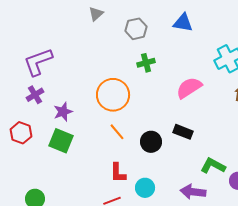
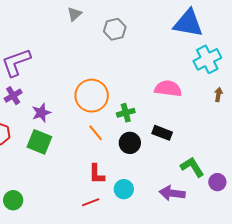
blue triangle: (183, 23) -> (188, 23), moved, size x1.5
green cross: (146, 63) -> (126, 113), moved
pink semicircle: (189, 88) -> (168, 89), turned 40
green L-shape: (213, 166) -> (192, 167), turned 30

